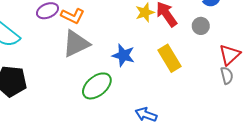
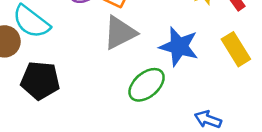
blue star: (123, 55) -> (179, 46), size x1.4

